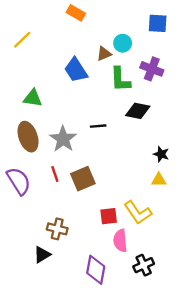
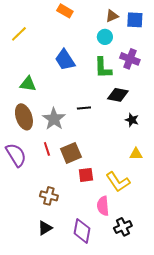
brown triangle: (104, 54) -> (112, 16), moved
black star: (161, 154) -> (132, 120), moved
red square: (109, 216) -> (86, 175), moved
black triangle: (42, 255) -> (45, 228), moved

